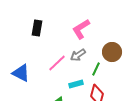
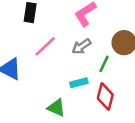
pink line: (57, 63) -> (45, 46), moved

